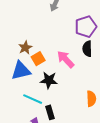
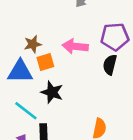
pink arrow: (66, 59) -> (75, 46), moved, turned -54

